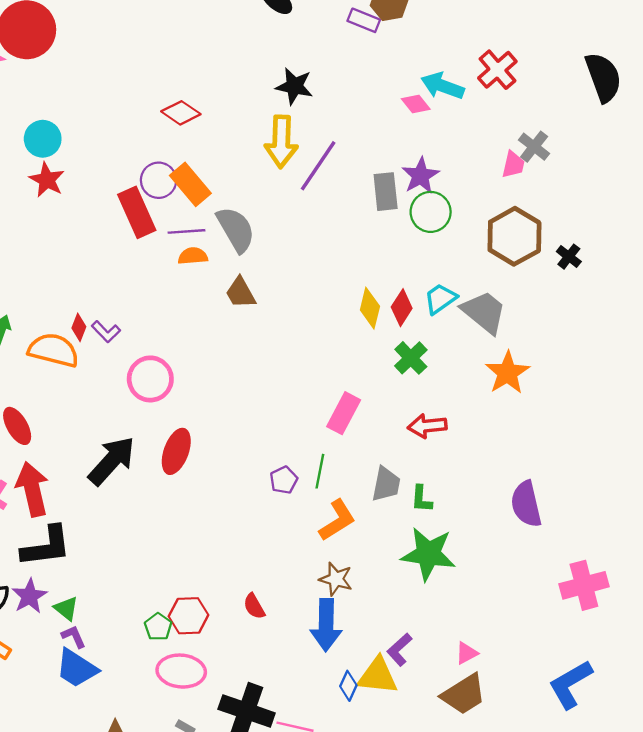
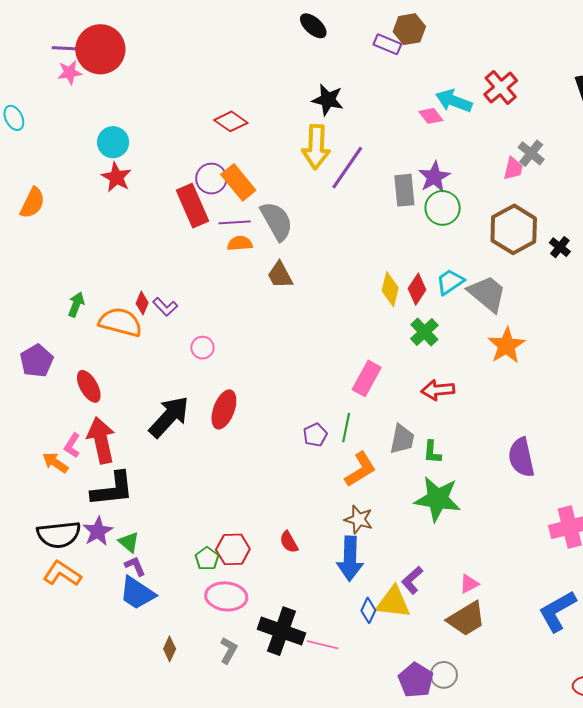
pink circle: (150, 379) -> (202, 348), size x0.6

